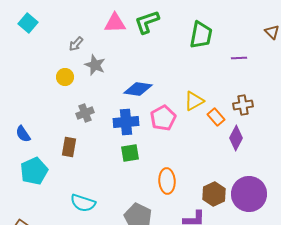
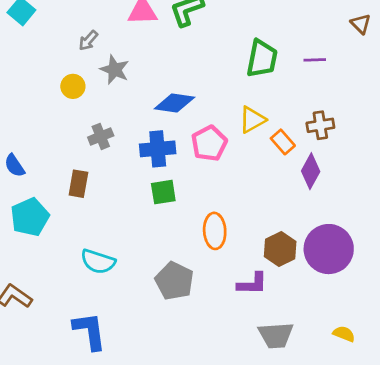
green trapezoid: (201, 35) -> (262, 59), moved

